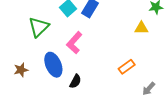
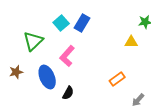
brown star: (21, 70) -> (16, 72), moved

